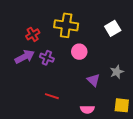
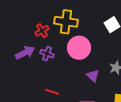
red cross: (33, 34) -> (42, 31), moved
pink circle: (79, 52) -> (79, 48), size x1.5

